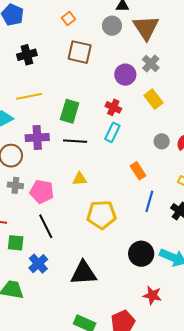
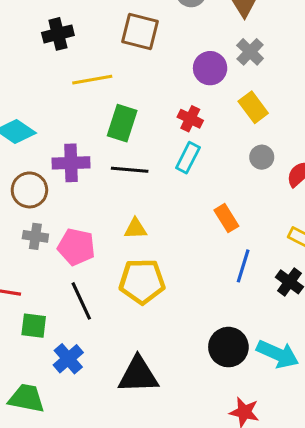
yellow line: (29, 96) -> (92, 80), moved
gray circle: (162, 141) -> (262, 157), moved
yellow pentagon: (102, 215) -> (142, 281), moved

